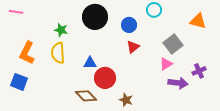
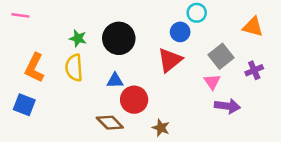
black circle: (95, 17) -> (119, 38), moved
blue circle: (129, 25) -> (180, 32), moved
red triangle: (133, 47) -> (170, 60), size x1.5
pink triangle: (166, 64) -> (212, 82), turned -32
purple cross: (199, 71) -> (254, 70), moved

